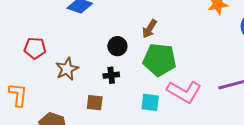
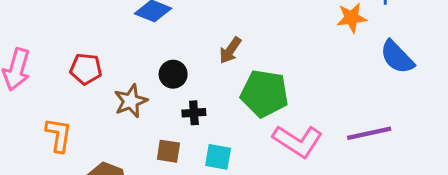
brown arrow: (149, 29) -> (230, 50), moved
black circle: (117, 46) -> (173, 74), moved
cyan square: (150, 102) -> (218, 157), moved

